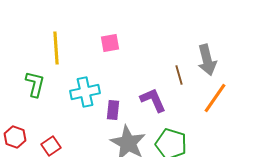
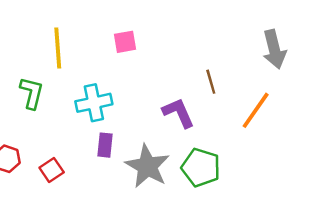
gray arrow: (207, 60) -> (274, 49), moved
purple rectangle: (113, 110) -> (105, 145), moved

